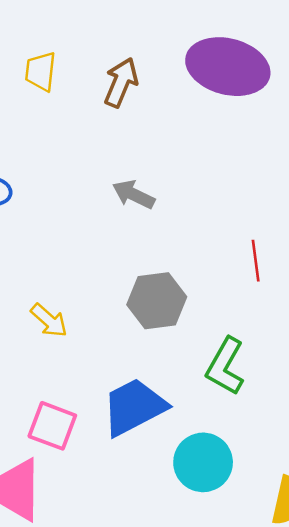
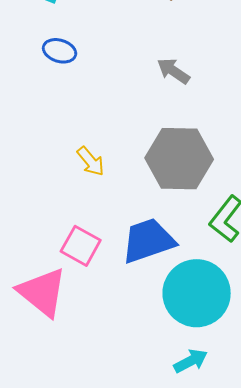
gray hexagon: (157, 301) -> (179, 159), size x1.4
cyan circle: (203, 462) -> (197, 293), size x1.4

